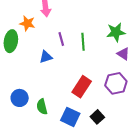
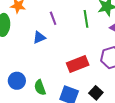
green line: (83, 42) -> (86, 19), moved
red rectangle: (82, 87) -> (78, 64), turned 40

